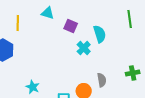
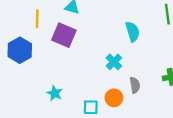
purple square: (71, 26) -> (64, 35), moved, size x1.5
cyan cross: (84, 48) -> (114, 62), moved

